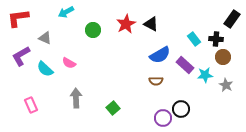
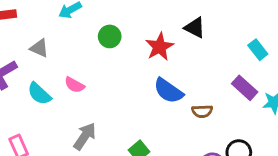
red star: (126, 24) -> (160, 47), moved
blue semicircle: (160, 55) -> (168, 91), moved, turned 65
gray arrow: (76, 98) -> (85, 136), turned 36

